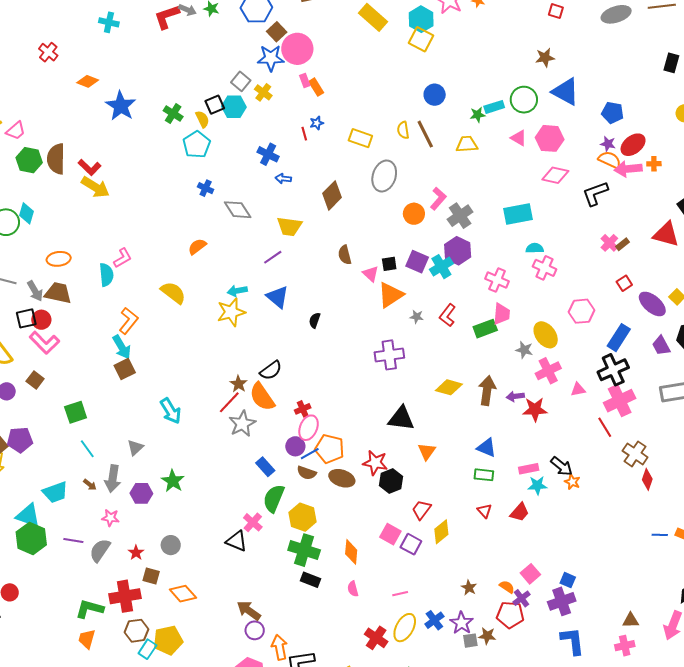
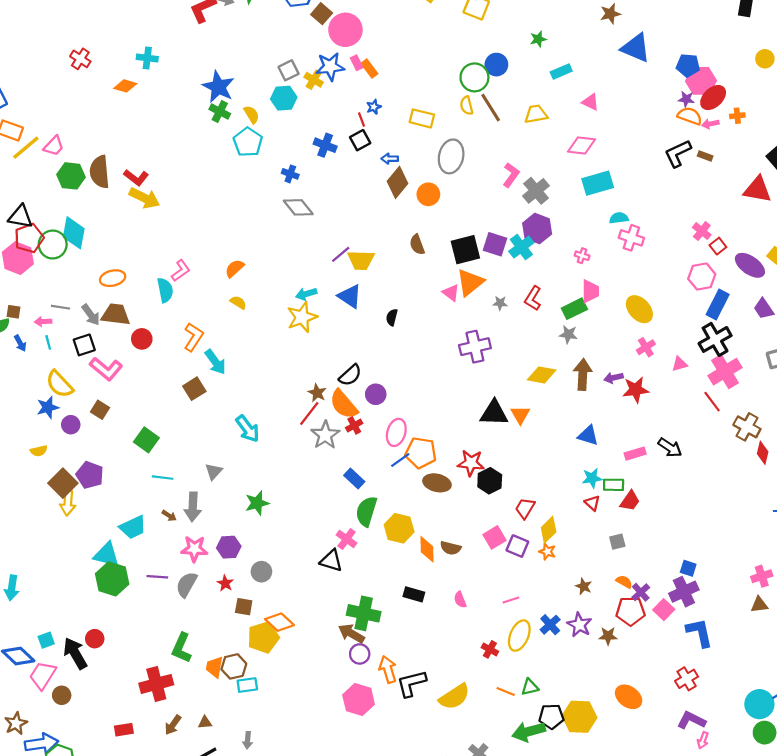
cyan cross: (109, 22) -> (147, 58), moved
blue star: (271, 58) -> (330, 67), moved
gray square: (241, 81) -> (289, 70), turned 30
green circle: (524, 100) -> (474, 77), moved
black square: (215, 105) -> (360, 140), moved
blue star: (121, 106) -> (218, 87), moved
green star: (478, 115) -> (538, 39), moved
pink hexagon: (550, 138) -> (701, 81), moved
pink arrow: (628, 169) -> (710, 124), size x0.6
pink diamond: (555, 175) -> (581, 145), moved
blue arrow: (283, 179) -> (390, 159), moved
blue cross: (206, 188) -> (290, 174), moved
cyan diamond: (27, 213) -> (74, 233), size x1.4
orange circle: (414, 214) -> (428, 194), moved
yellow trapezoid: (289, 226) -> (361, 260), moved
pink cross: (609, 243) -> (702, 231), moved
brown rectangle: (623, 244) -> (705, 156), moved, turned 64
orange semicircle: (197, 247) -> (234, 268), moved
black square: (389, 264) -> (465, 250), size x1.8
pink triangle: (371, 274) -> (451, 293), moved
pink cross: (497, 280) -> (582, 256), size x0.6
yellow semicircle: (173, 293) -> (238, 302), size x0.6
pink hexagon: (582, 311) -> (702, 276), moved
red circle: (41, 320) -> (142, 339), moved
cyan arrow: (122, 347) -> (215, 362), moved
gray star: (524, 350) -> (568, 334), moved
pink cross: (548, 371) -> (646, 347), size x0.7
red cross: (303, 409) -> (354, 425), moved
green square: (76, 412) -> (146, 440), turned -30
purple pentagon: (20, 440) -> (90, 475), turned 30
purple circle: (295, 446) -> (376, 394), moved
cyan line: (87, 449) -> (163, 478), turned -42
orange triangle: (427, 451) -> (520, 415), moved
brown semicircle: (307, 473) -> (451, 548), moved
green rectangle: (484, 475) -> (614, 485), moved
green star: (173, 481) -> (257, 503), turned 30
orange star: (572, 482) -> (547, 552), moved
cyan star: (537, 485) -> (592, 478), moved
purple hexagon: (141, 493) -> (229, 547), moved
pink star: (110, 518) -> (194, 549), size x1.4
pink square: (390, 534) -> (494, 537), turned 35
green cross: (304, 550) -> (364, 613), moved
orange diamond: (351, 552) -> (427, 549), moved
pink square: (530, 574) -> (664, 610), moved
red cross: (125, 596) -> (156, 684), moved
green L-shape: (90, 609) -> (181, 648), turned -76
red cross: (376, 638) -> (490, 649), size x0.7
orange trapezoid: (87, 639) -> (214, 667), moved
yellow pentagon: (168, 640) -> (263, 637), moved
gray square: (470, 641) -> (617, 542), moved
pink cross: (625, 646) -> (762, 576), moved
cyan rectangle: (147, 649) -> (247, 685), turned 54

